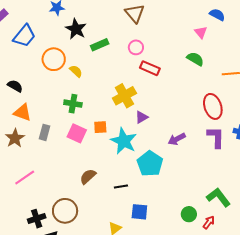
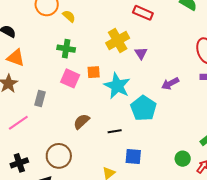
purple triangle: (142, 117) -> (141, 53), moved, turned -32
gray rectangle: (45, 132) -> (40, 98), moved
black cross: (37, 219) -> (19, 163), moved

